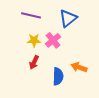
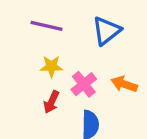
pink cross: (53, 40) -> (84, 84), moved
orange arrow: (79, 67) -> (124, 84), moved

